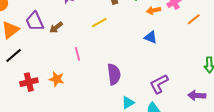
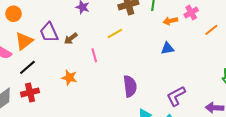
blue triangle: (151, 37) -> (167, 48), turned -32
pink line: (77, 54) -> (94, 55), moved
orange star: (57, 79) -> (69, 78), moved
red cross: (29, 82) -> (30, 92), moved

